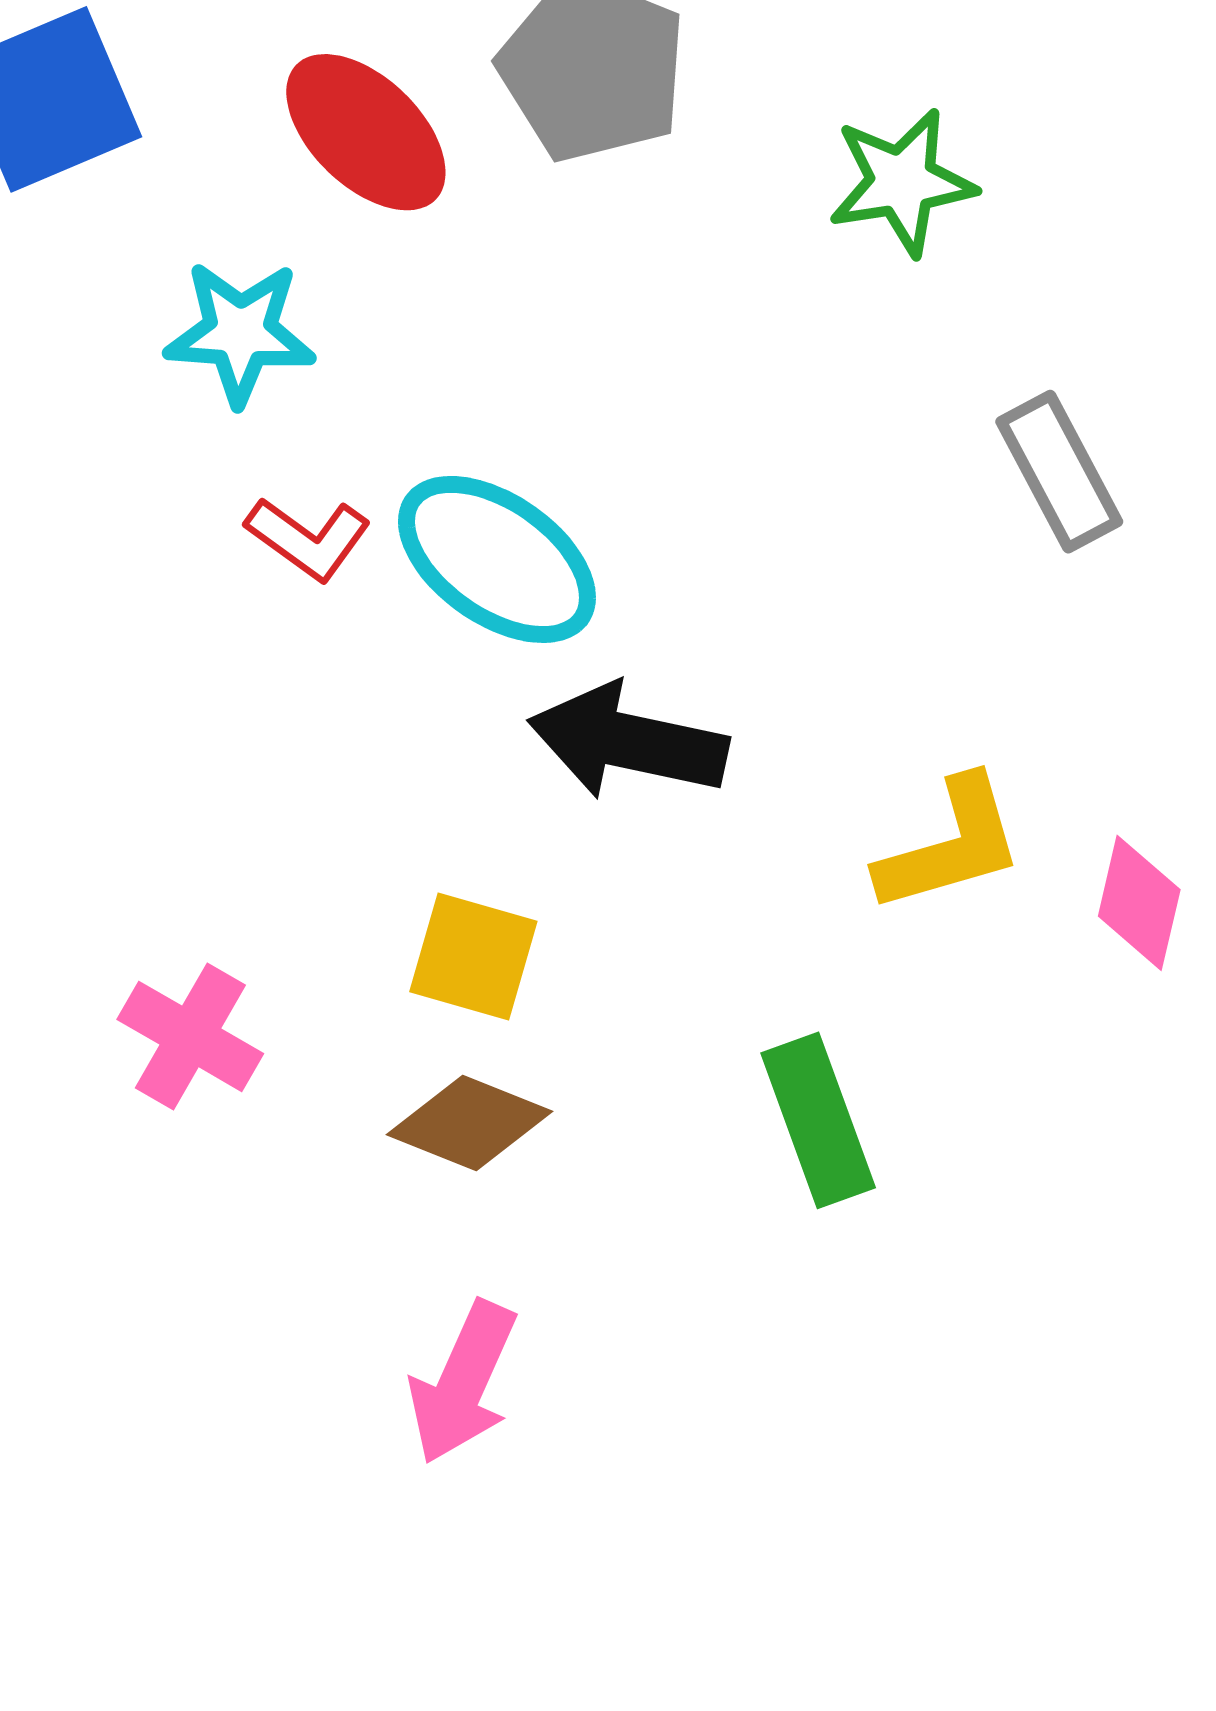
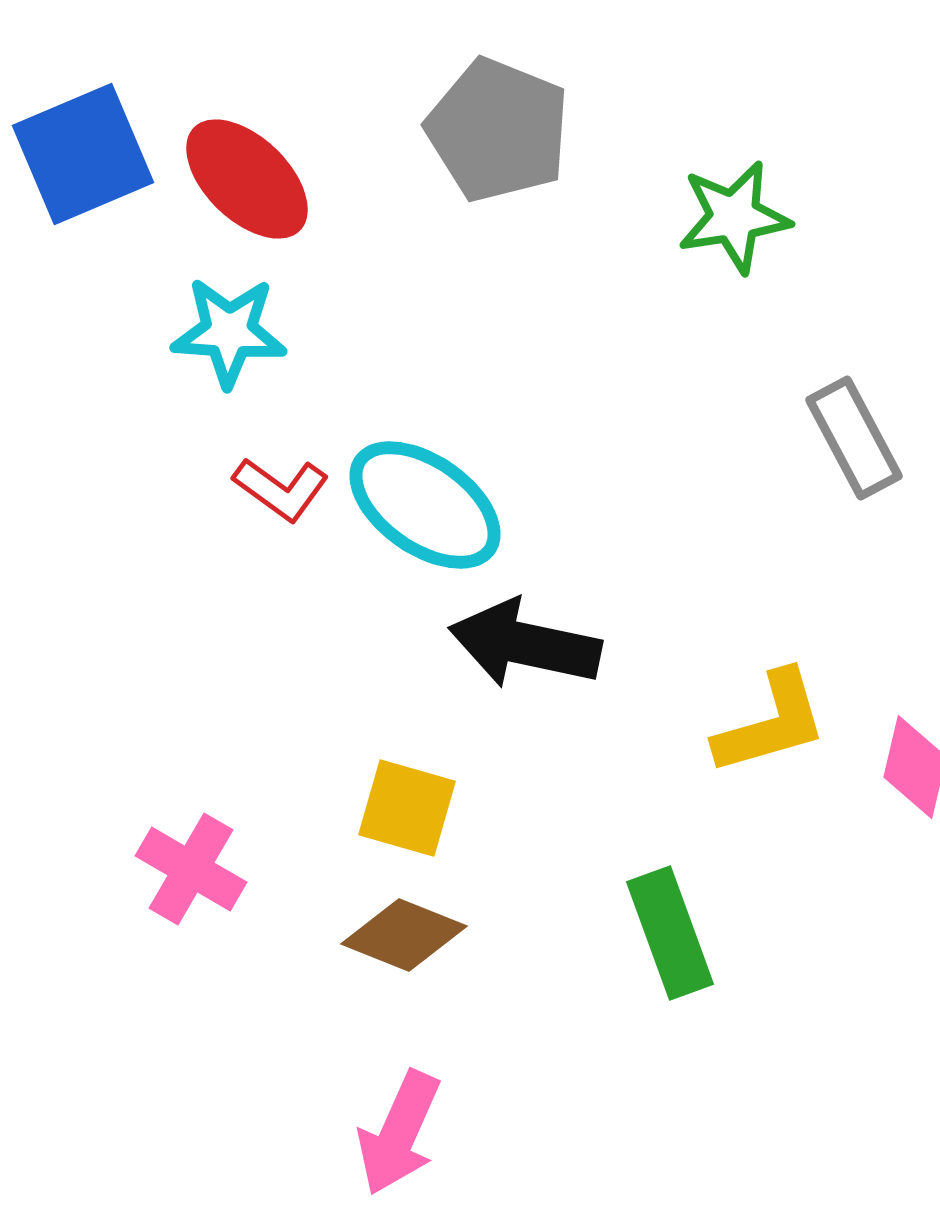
red ellipse: (366, 132) -> (247, 179), moved

